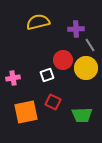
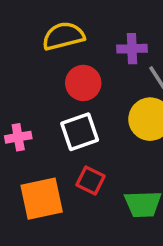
red circle: (63, 60) -> (83, 83), moved
white square: (47, 75) -> (80, 132), size x1.5

